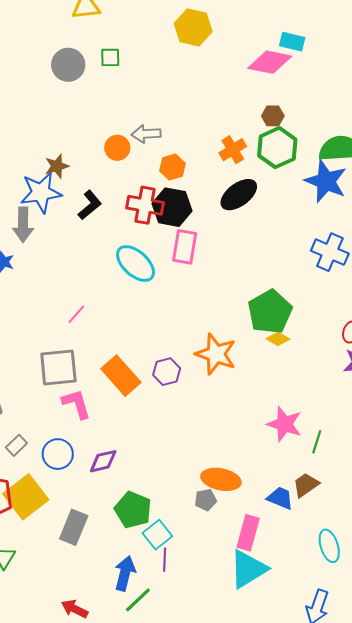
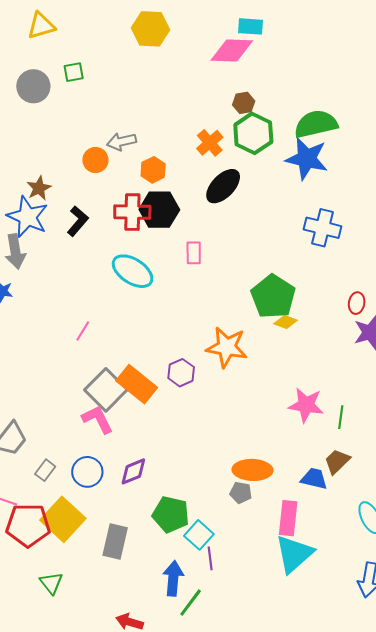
blue star: (41, 193) -> (27, 217), turned -30
pink rectangle: (185, 247) -> (194, 253), moved, size x0.7
gray square: (58, 368) -> (106, 390), moved, turned -30
gray pentagon: (206, 500) -> (241, 493), turned 30

